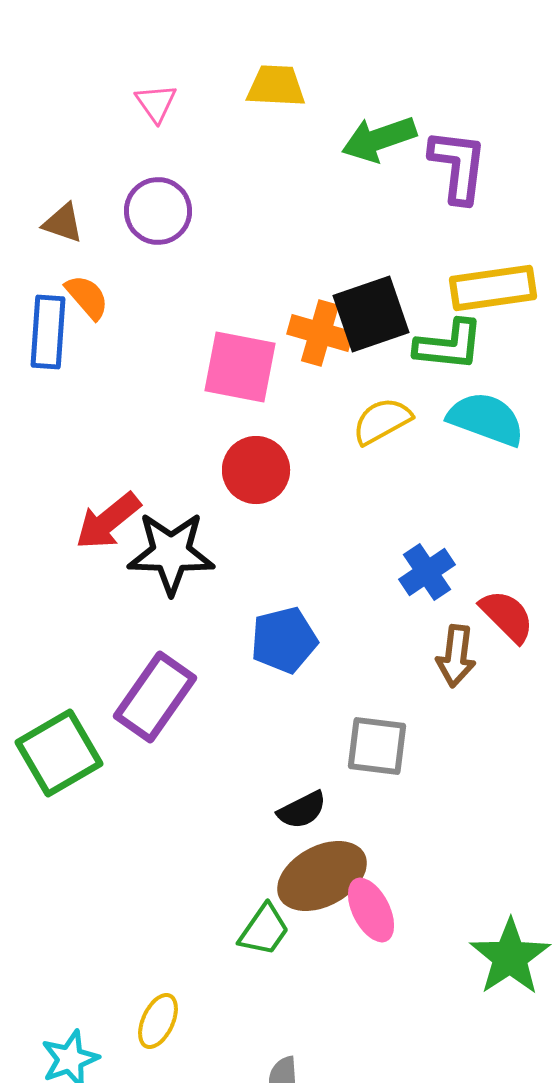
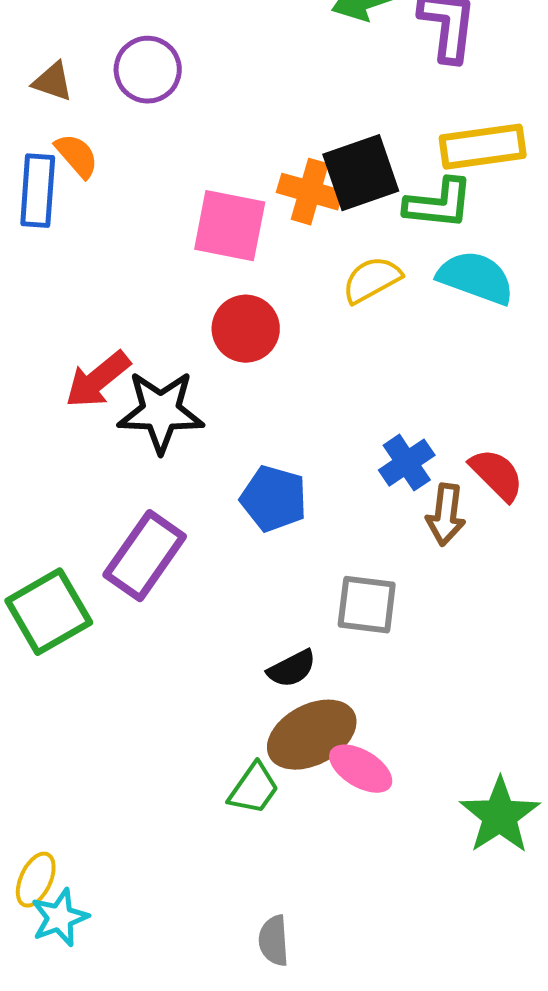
blue cross: (427, 572) -> (407, 463), moved
blue pentagon: (284, 640) -> (274, 499), turned 30
pink ellipse: (371, 910) -> (361, 769), turned -32
yellow ellipse: (158, 1021) -> (36, 880), moved

